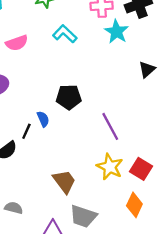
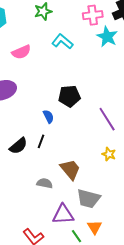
black line: (26, 131) -> (41, 141), moved
yellow star: (110, 167) -> (109, 154), size x0.6
gray semicircle: (14, 208) -> (45, 183), moved

